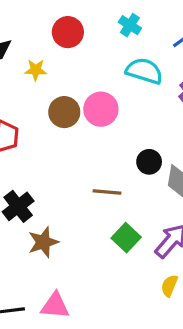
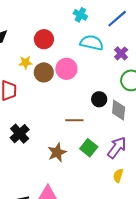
red circle: (68, 32) -> (44, 39), moved
yellow star: (36, 70) -> (25, 62), moved
brown star: (43, 242) -> (57, 152), moved

